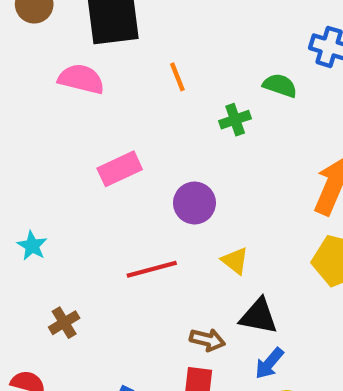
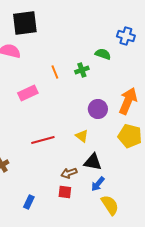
orange line: (177, 77) -> (55, 72), moved
purple circle: (194, 203) -> (98, 109), moved
brown arrow: (207, 340) -> (69, 173), turned 147

